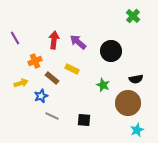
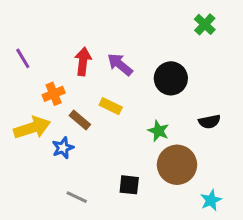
yellow arrow: (21, 83) -> (32, 128), size x1.6
brown circle: (128, 103) -> (177, 165), moved
gray line: (52, 116) -> (77, 197), moved

